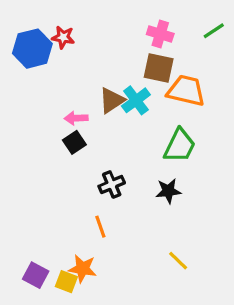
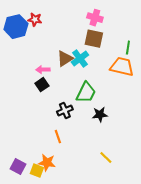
green line: (214, 31) -> (128, 48), moved, turned -48
orange trapezoid: (186, 91) -> (122, 67), moved
green trapezoid: (180, 146) -> (86, 93), moved

